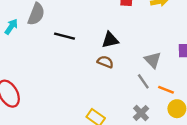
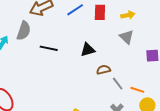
gray triangle: (153, 60) -> (127, 37), moved
brown semicircle: (105, 62) -> (103, 70), moved, turned -32

